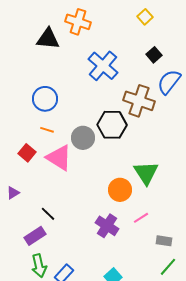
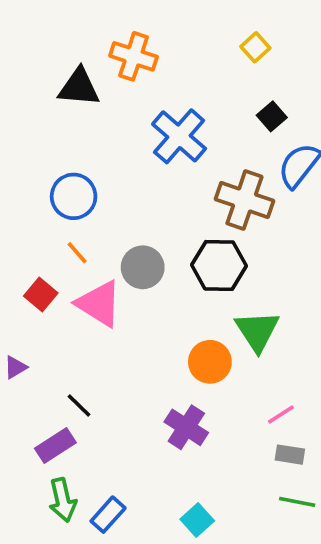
black hexagon: (112, 125) -> (219, 265), moved
orange line: (47, 130) -> (77, 253), turned 32
pink line: (141, 218) -> (281, 415), moved
green line: (168, 267) -> (297, 502), turned 60

